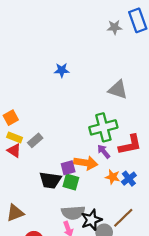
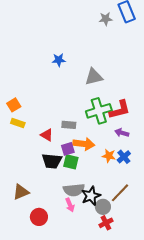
gray triangle: (118, 90) -> (94, 77), moved, turned -30
gray rectangle: (35, 140) -> (69, 125), moved, turned 48
red L-shape: (130, 145) -> (120, 110), moved
red triangle: (14, 151) -> (47, 135), moved
purple arrow: (104, 151) -> (122, 133), moved, turned -32

